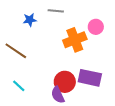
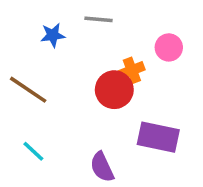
orange cross: (75, 40) -> (132, 70), size x0.6
red circle: (65, 82) -> (114, 90), moved

